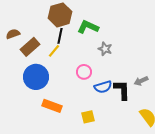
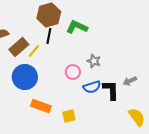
gray star: (105, 49) -> (94, 61), moved
yellow line: (54, 51) -> (34, 51), moved
yellow square: (88, 117) -> (69, 116), moved

